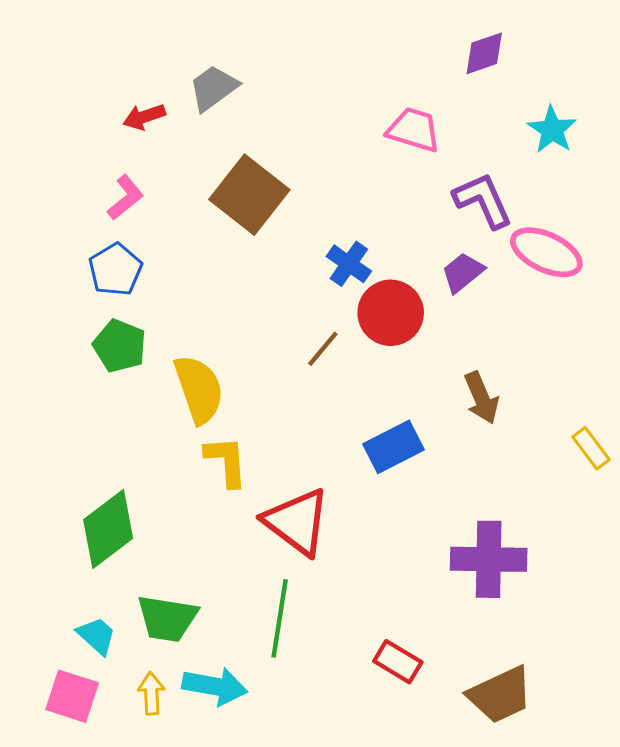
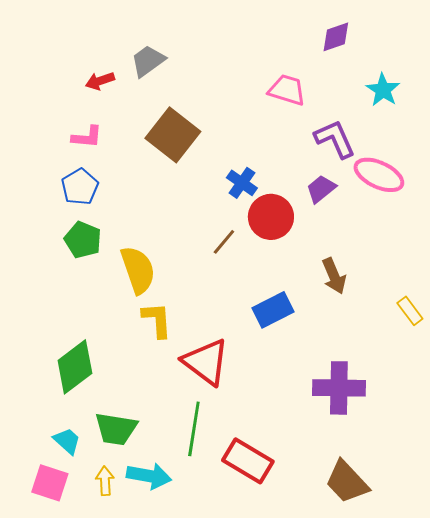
pink L-shape: (125, 197) -> (87, 137), turned 44
red rectangle: (398, 662) -> (248, 461), moved, size x1.5
brown trapezoid: (500, 695) -> (347, 482), turned 72

